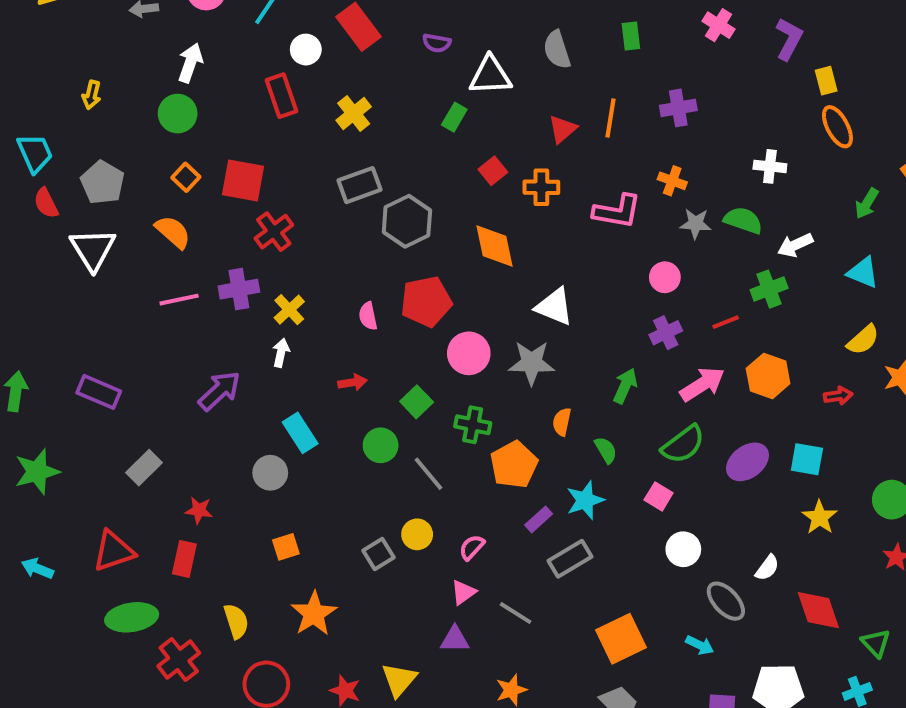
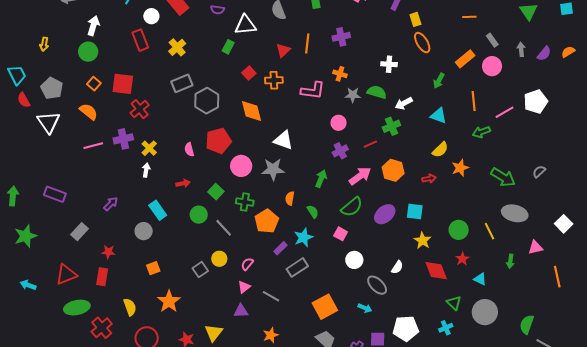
purple arrow: (219, 391) -> (111, 204), moved, size x0.7
red diamond: (818, 610) -> (436, 271), moved

